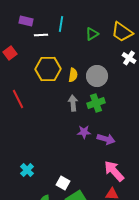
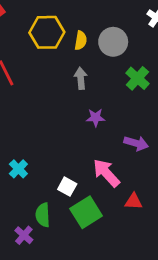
green cross: (96, 103) -> (137, 78), moved, turned -30
purple arrow: (106, 139) -> (136, 143), moved
pink arrow: (114, 171) -> (106, 173), moved

